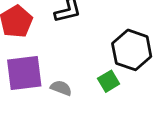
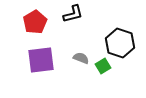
gray semicircle: (61, 88) -> (81, 58), moved

